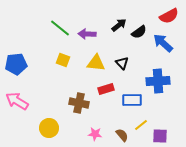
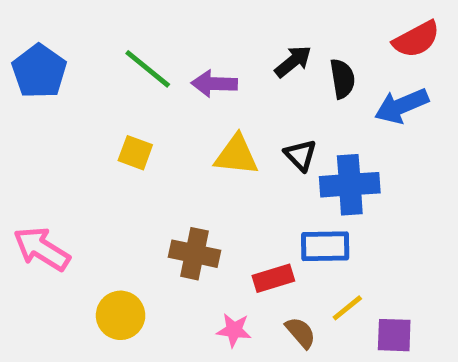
black semicircle: (139, 32) -> (342, 79), turned -63
blue arrow: (163, 43) -> (402, 106), turned -65
yellow square: (63, 60) -> (135, 153), moved
blue pentagon: (16, 64) -> (39, 71), moved, turned -30
blue cross: (158, 81) -> (350, 185), moved
red rectangle: (106, 89) -> (273, 278), moved

